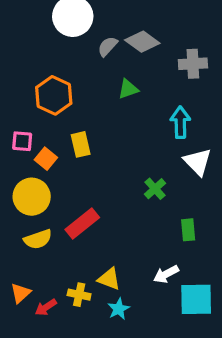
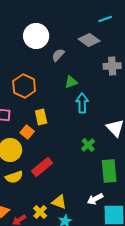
gray diamond: (142, 42) -> (89, 40), moved
cyan arrow: (180, 122) -> (82, 103), moved
orange square: (46, 159) -> (27, 132), moved
green rectangle: (188, 230) -> (109, 171), size x1.6
yellow cross: (79, 295) -> (40, 212), turned 32

